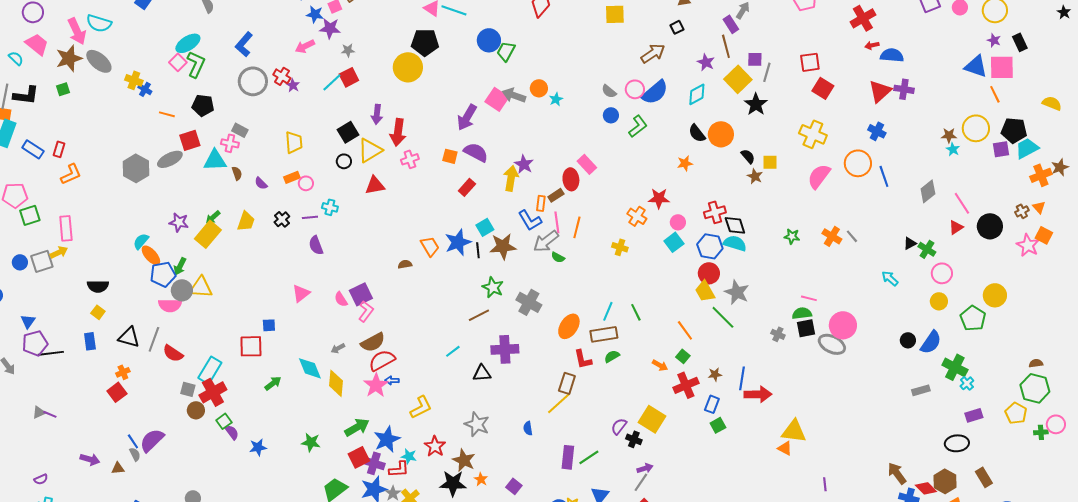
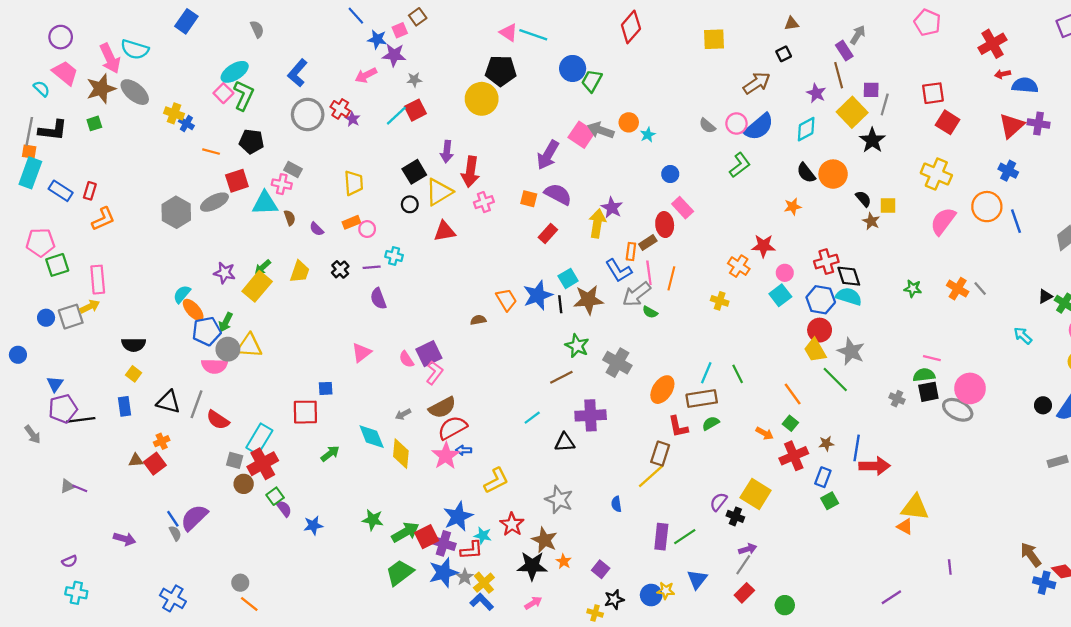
blue circle: (611, 115) -> (670, 174), moved
green arrow: (357, 427) -> (405, 532), moved
brown triangle: (118, 468) -> (136, 460), moved

